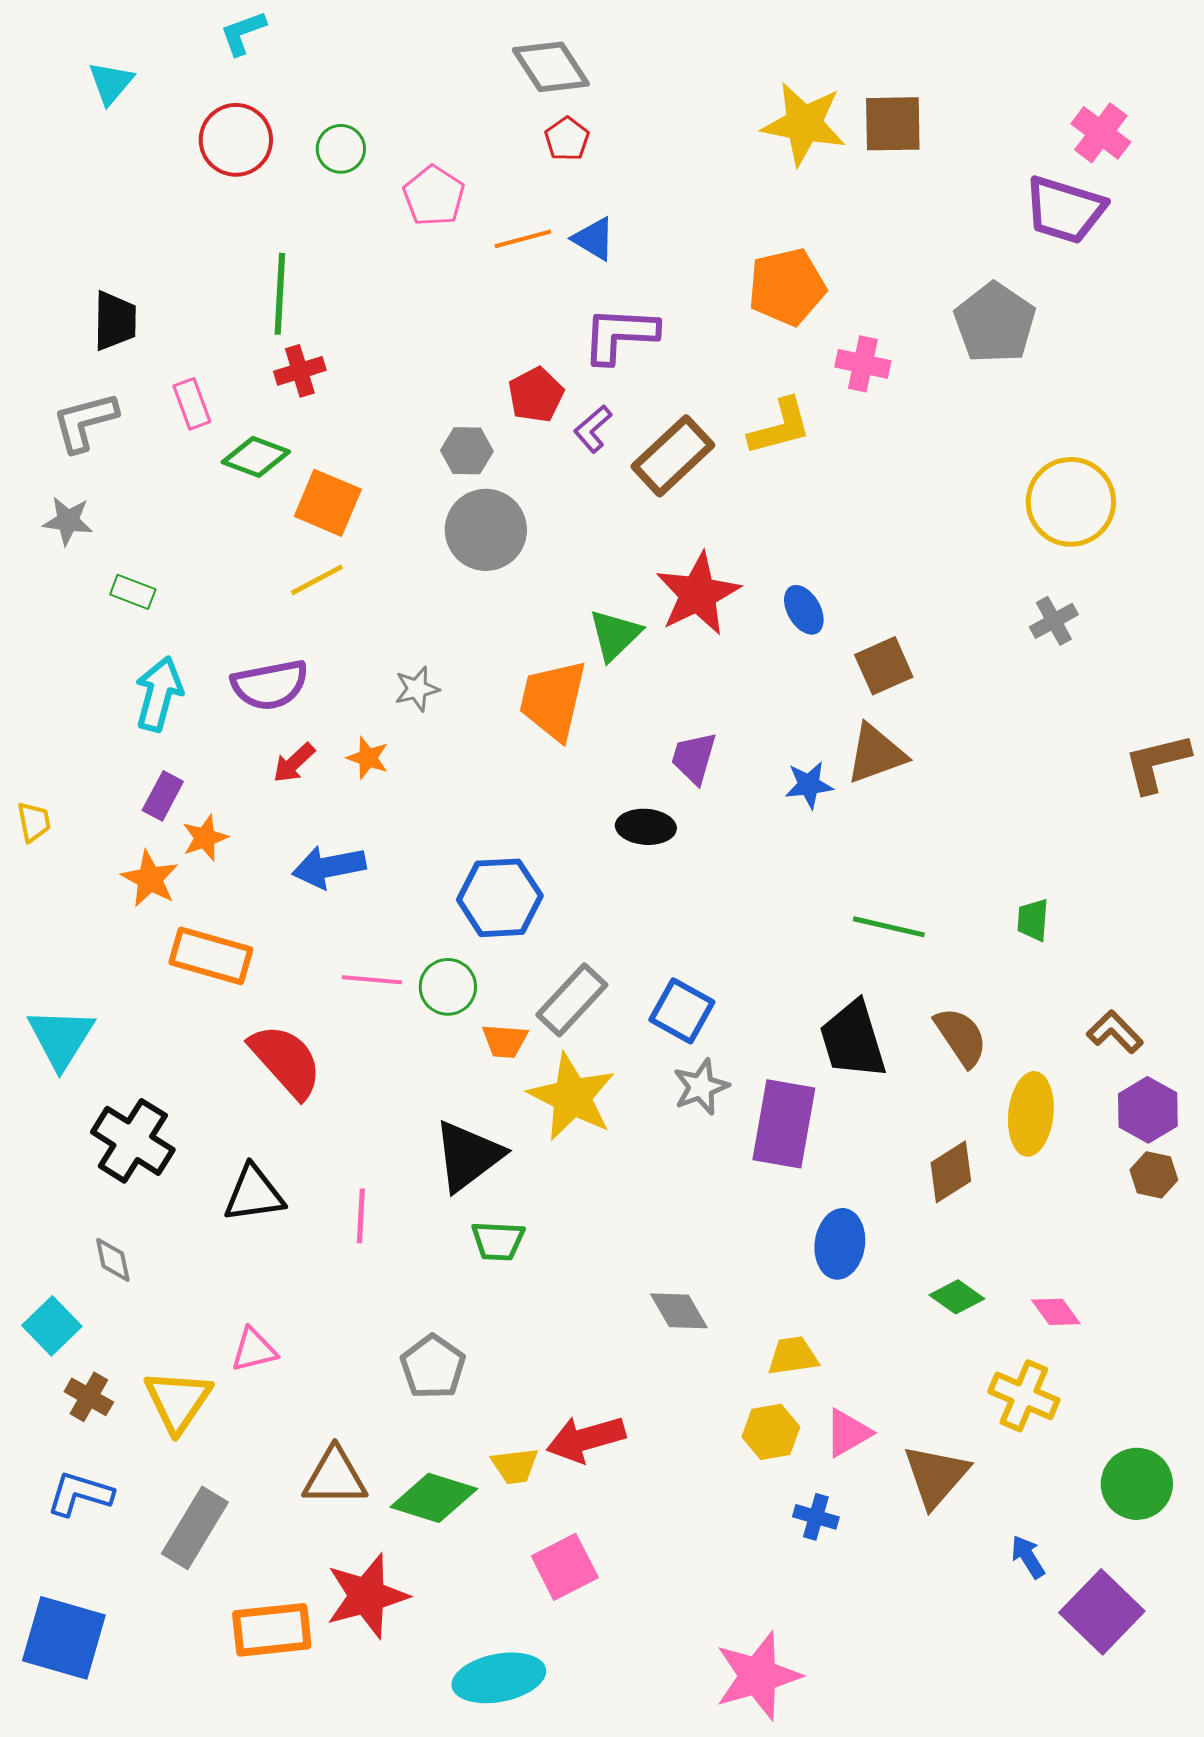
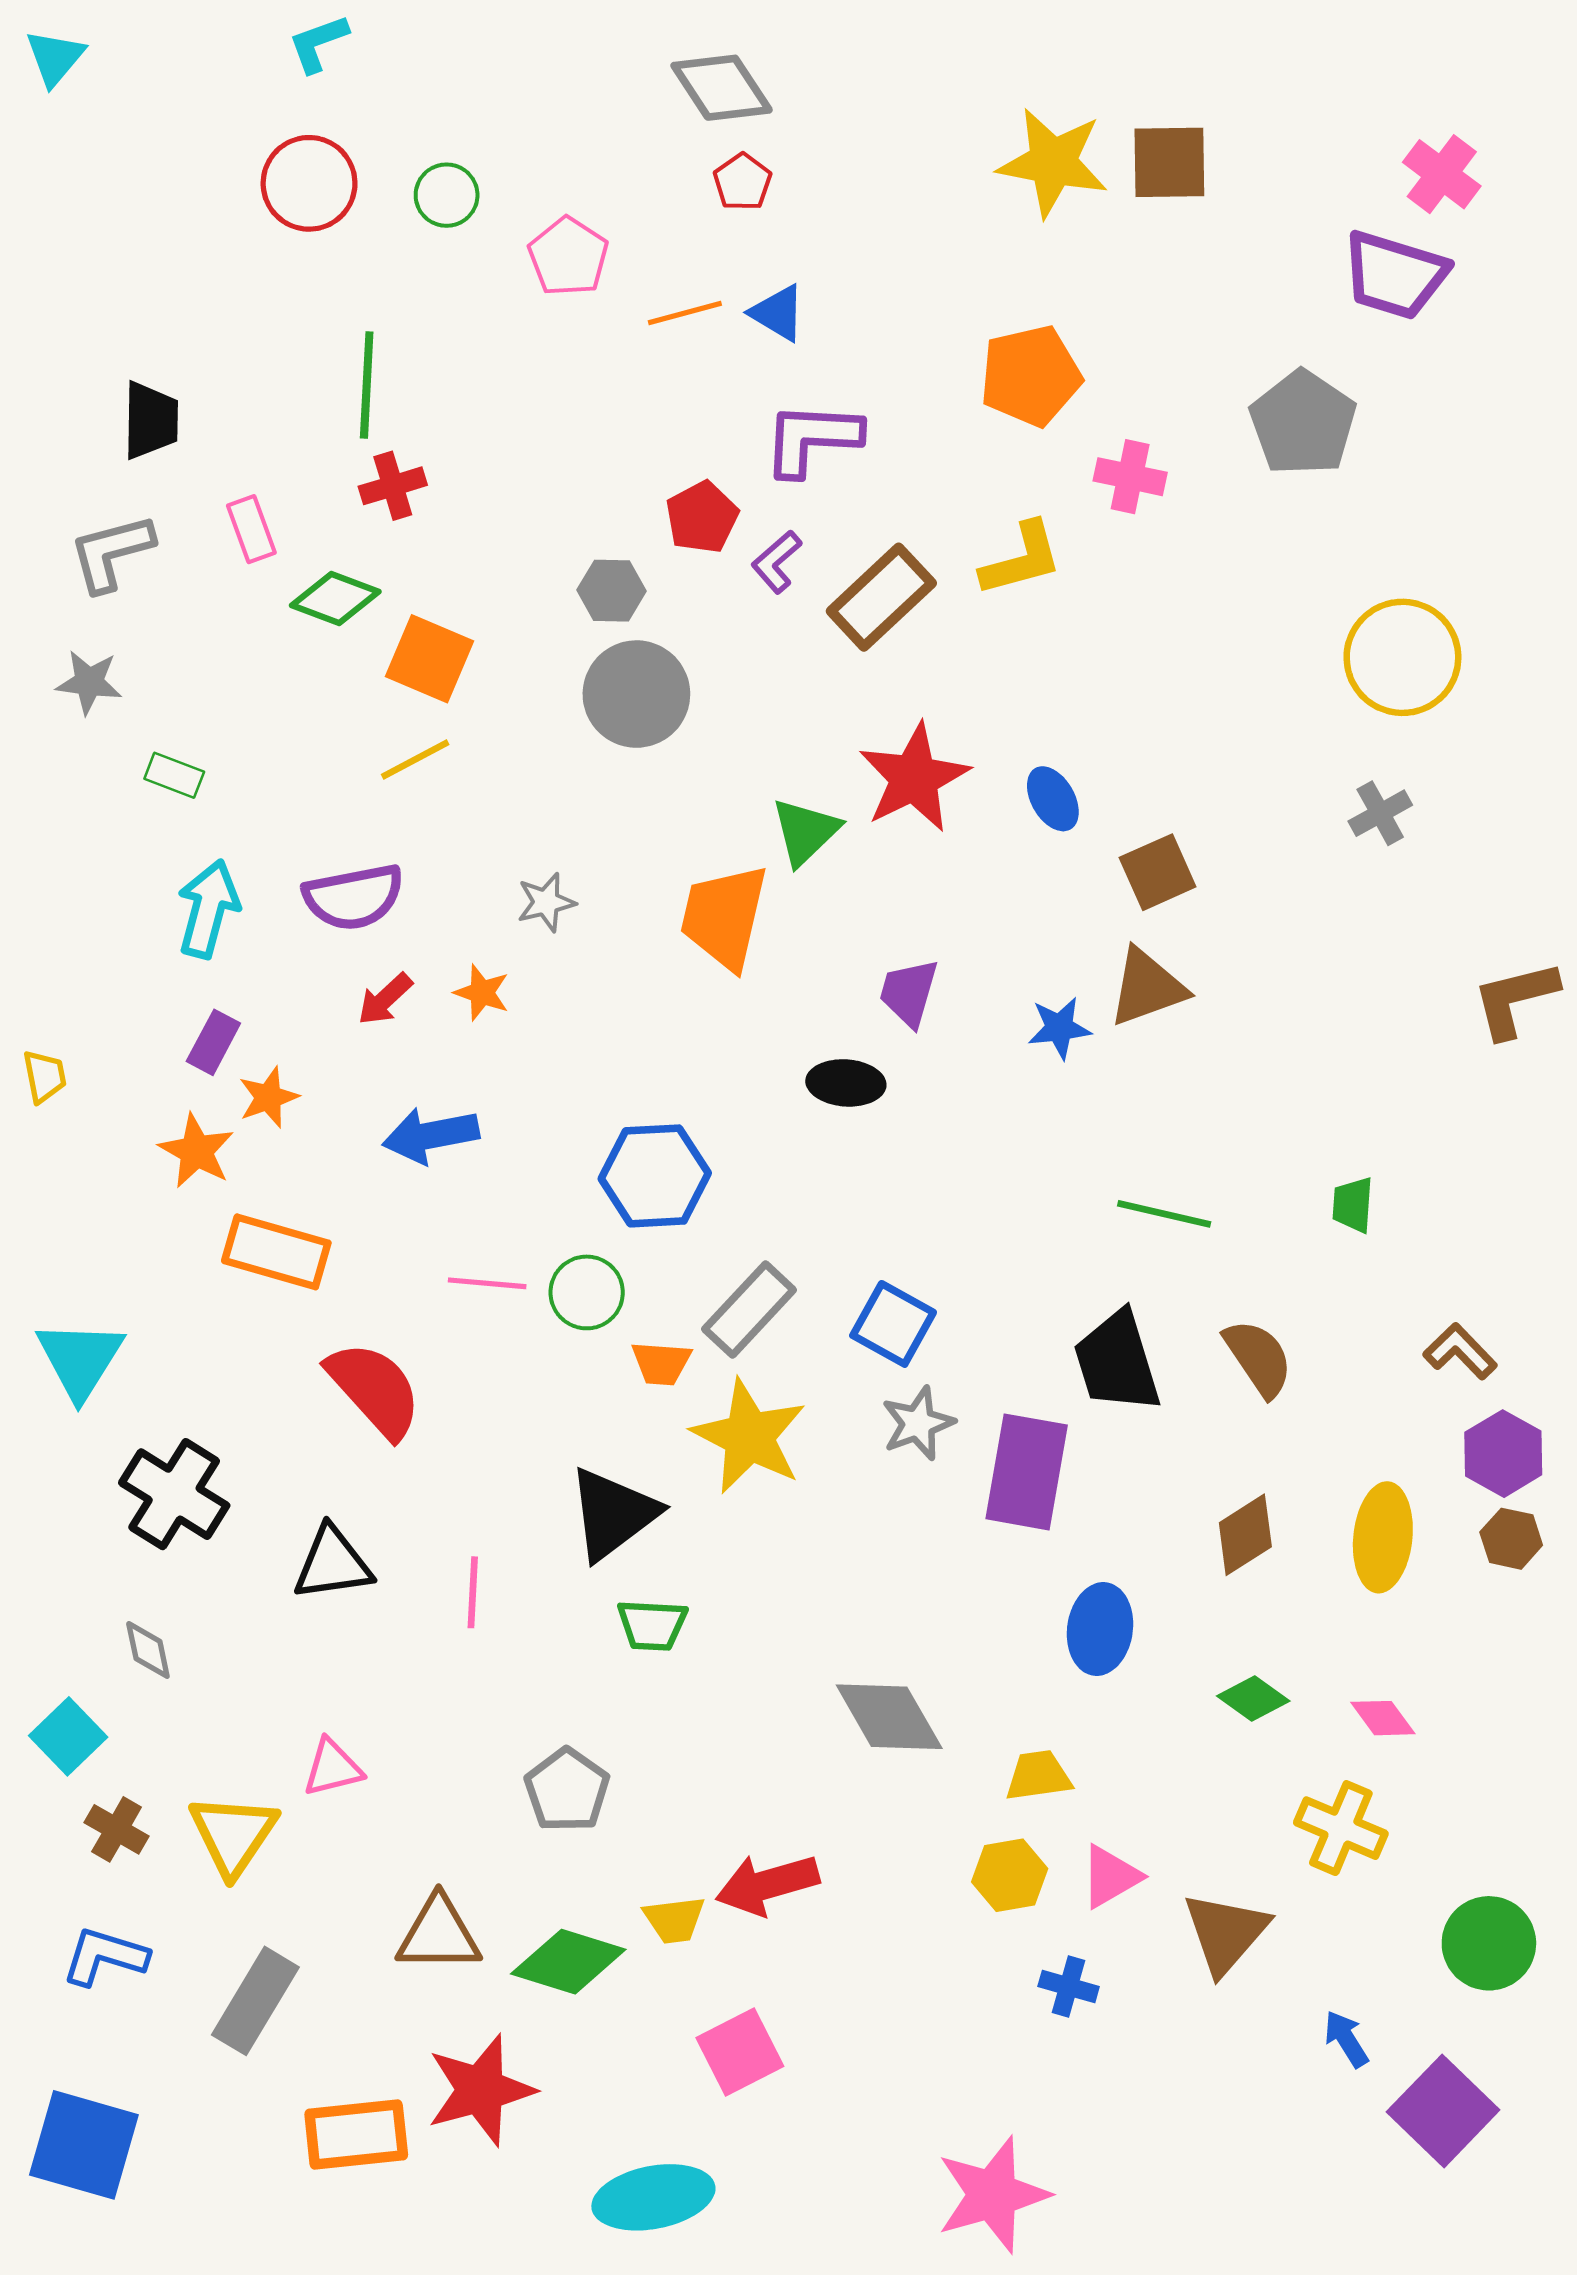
cyan triangle: (111, 83) -> (55, 58), moved
yellow ellipse: (1031, 1114) -> (1383, 1537), moved
gray diamond: (679, 1311) -> (889, 1717), size x1.4

